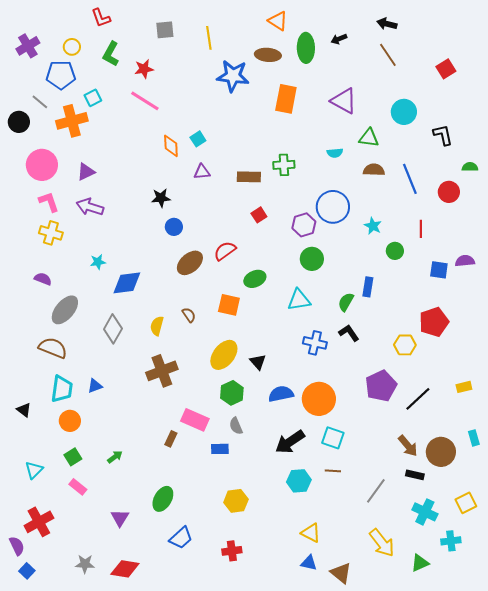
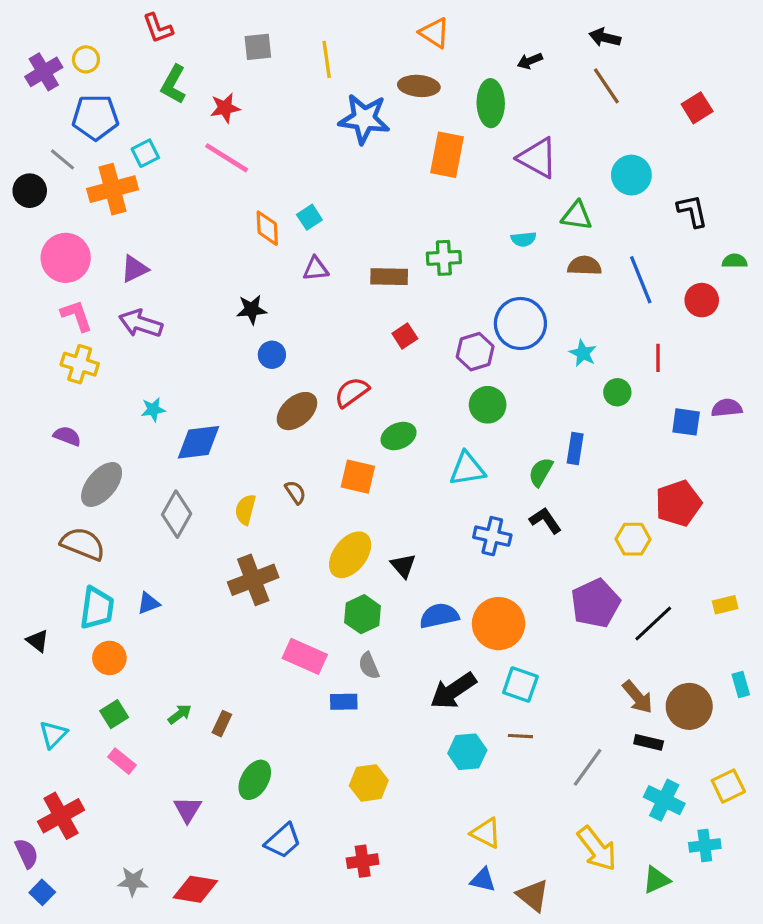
yellow circle: (72, 47) -> (86, 59), moved
green ellipse: (306, 48) -> (491, 103), moved
brown rectangle: (171, 439) -> (222, 724), moved

